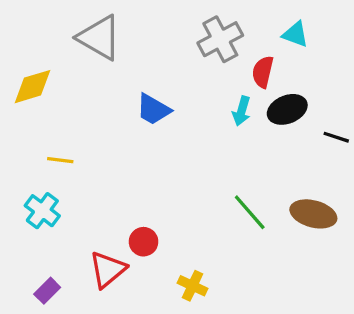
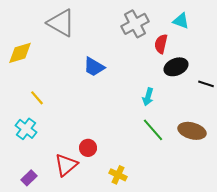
cyan arrow: (242, 111) -> (148, 97), moved
yellow line: (60, 160) -> (37, 98), turned 42

